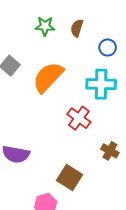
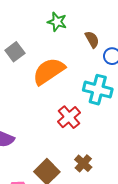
brown semicircle: (77, 28) -> (92, 39), moved, turned 120
brown cross: (110, 151) -> (83, 163), moved

